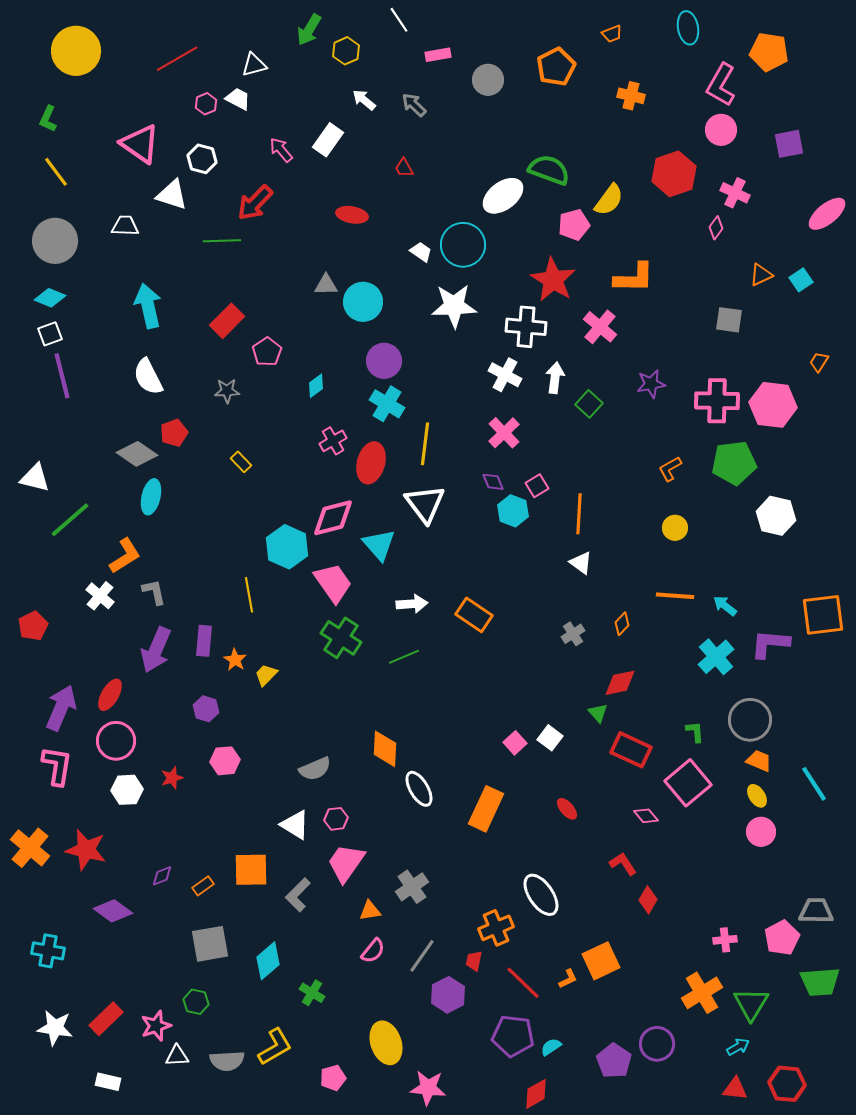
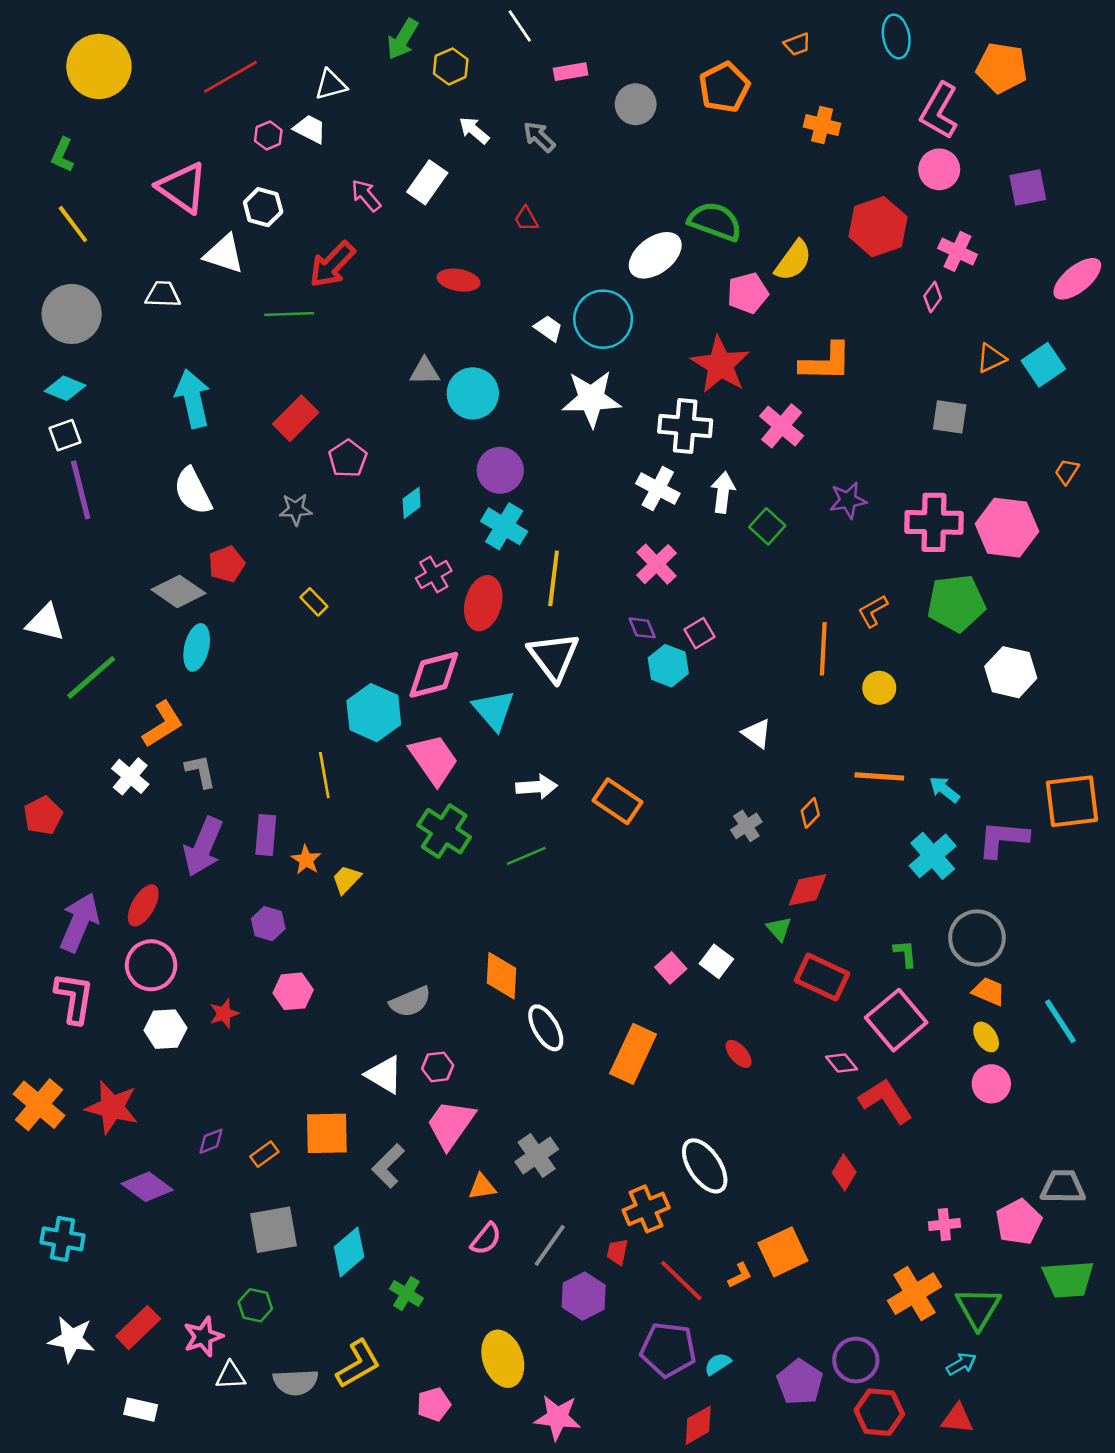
cyan square: (801, 280) -> (1043, 365), size x1.4
orange line: (579, 514) -> (823, 649), moved
red L-shape: (623, 864) -> (886, 1101), moved, size x1.5
red hexagon: (787, 1084) -> (879, 1412), moved

